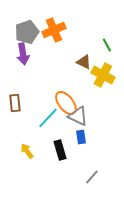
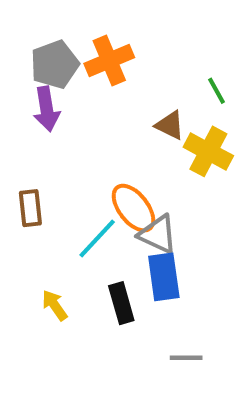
blue rectangle: (81, 137) -> (164, 277), size x1.6
gray line: (92, 177) -> (186, 358), turned 49

